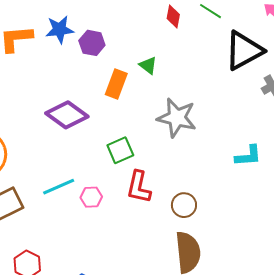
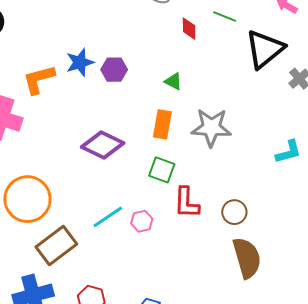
orange rectangle: (116, 84) -> (162, 124), moved
green square: (120, 150) -> (162, 170), turned -36

